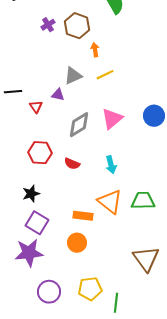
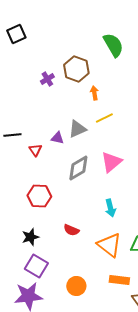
purple cross: (48, 25) -> (47, 79), moved
gray triangle: (73, 76) -> (77, 129), moved
red semicircle: (72, 164) -> (71, 230), moved
orange rectangle: (83, 216) -> (119, 280), moved

